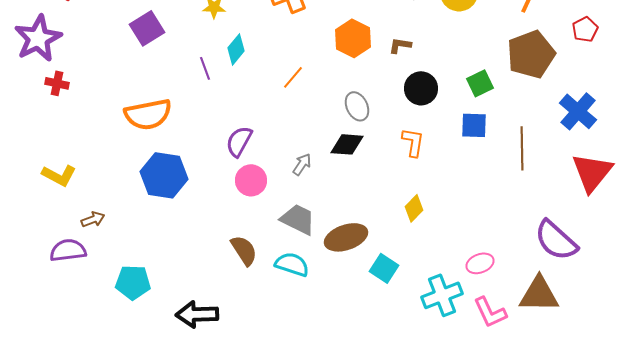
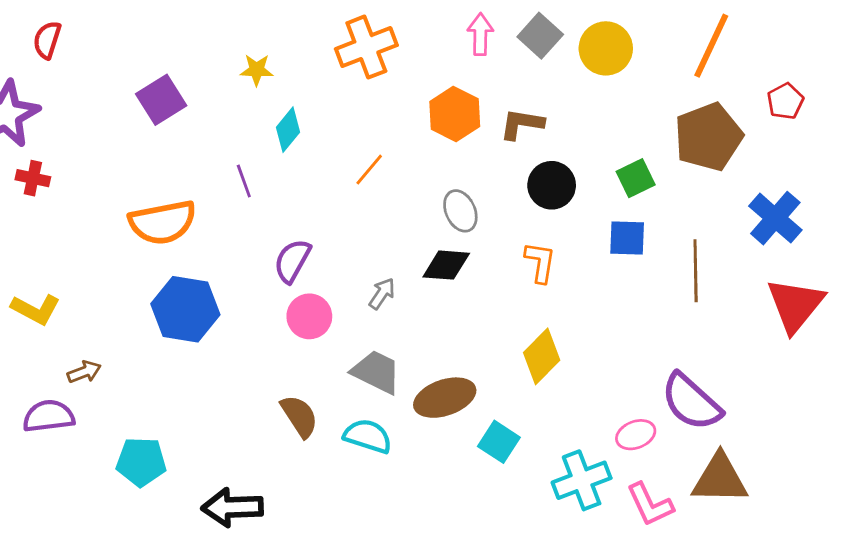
brown L-shape: (400, 45) -> (522, 124), size x1.4
purple line: (205, 68) -> (244, 181), moved
yellow diamond: (414, 208) -> (542, 356), size x1.4
purple semicircle: (556, 240) -> (691, 402), moved

